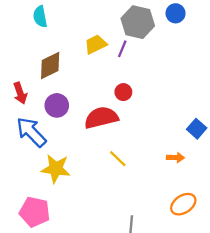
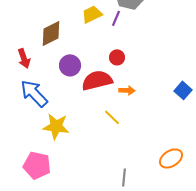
purple circle: (57, 105) -> (70, 65), moved
orange arrow: (176, 158) -> (127, 90), moved

